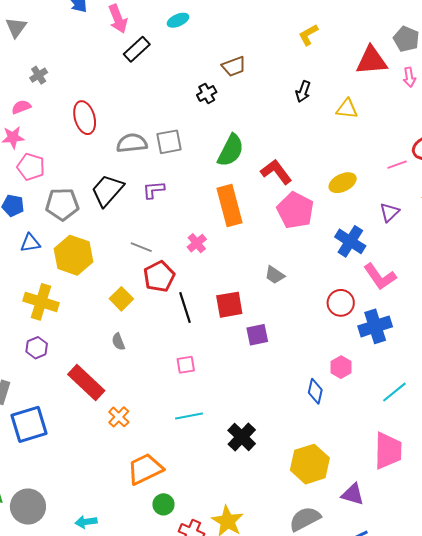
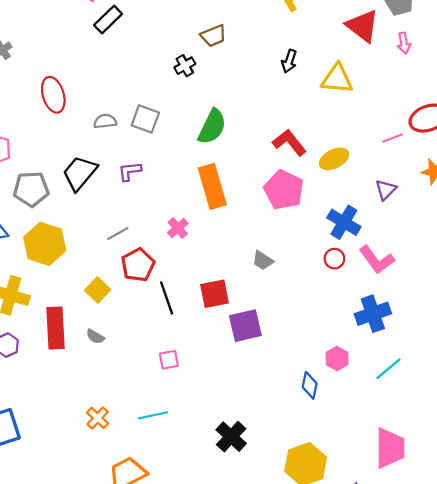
red triangle: (372, 60) -> (363, 26), turned 44
yellow triangle: (347, 109) -> (337, 79), size x1.4
gray square: (169, 142) -> (145, 119), turned 32
gray semicircle: (132, 143) -> (105, 121), size x0.7
red L-shape: (276, 172) -> (289, 143), moved
gray line: (141, 247) -> (118, 234), turned -50
red circle: (341, 303) -> (334, 259), moved, size x0.7
purple square: (257, 335) -> (245, 326), size x1.4
gray semicircle: (118, 342) -> (95, 336), turned -36
red rectangle: (86, 382) -> (56, 328), moved, turned 45
cyan line: (394, 392) -> (389, 369), moved
cyan line: (189, 416) -> (153, 415), moved

